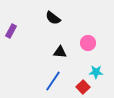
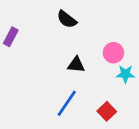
cyan star: (96, 72) -> (125, 74), moved

